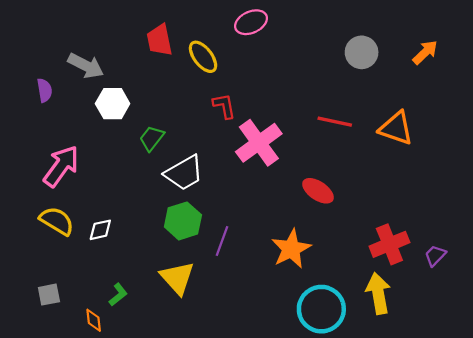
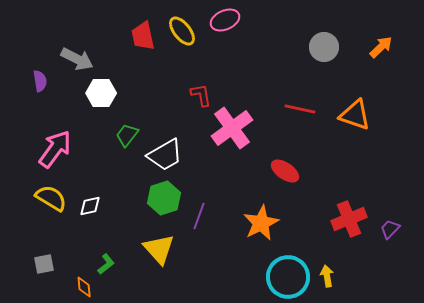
yellow ellipse: (203, 57) -> (182, 31), moved
green trapezoid: (152, 138) -> (127, 135), moved
yellow arrow: (378, 293) -> (327, 276), moved, size x0.6

